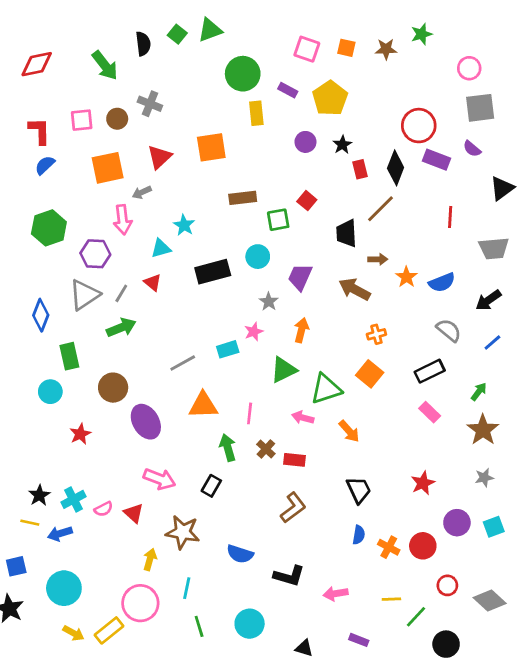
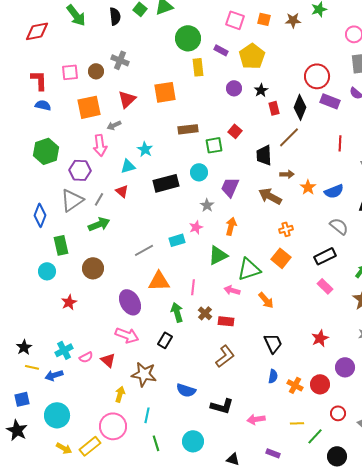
green arrow: (105, 65) -> (76, 15), moved
blue semicircle: (45, 165) -> (43, 105), turned 56
purple ellipse: (146, 422) -> (130, 302), moved
black star: (39, 495) -> (24, 347), moved

